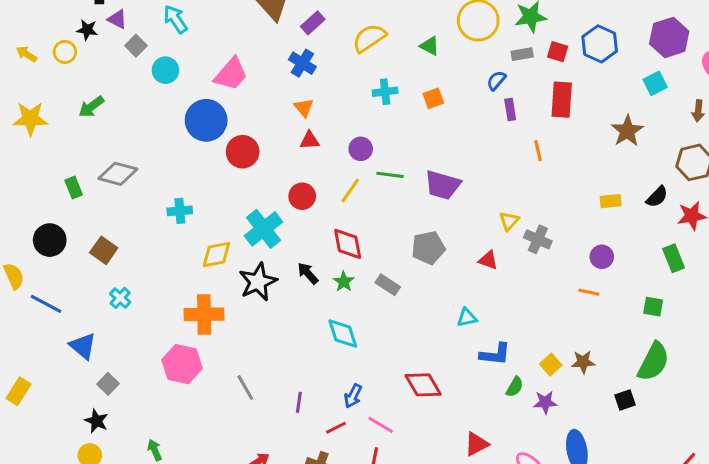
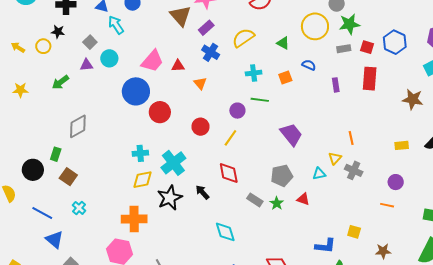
purple triangle: (117, 19) -> (86, 65), moved, turned -32
blue cross: (302, 63) -> (211, 52), moved
blue semicircle: (496, 80) -> (309, 65), moved, turned 72
yellow star: (30, 119) -> (20, 90), size x0.7
brown star: (627, 131) -> (413, 99), turned -30
red triangle: (310, 140) -> (178, 66), moved
orange line: (538, 151) -> (351, 138), moved
gray diamond: (118, 174) -> (78, 126), turned -45
green line: (390, 175) -> (260, 100), moved
purple trapezoid: (443, 185) -> (291, 134), turned -145
green rectangle: (74, 187) -> (56, 154), moved, turned 40
red circle: (302, 196) -> (201, 127), moved
cyan cross: (180, 211) -> (140, 153), moved
red triangle: (488, 260) -> (303, 199), moved
green star: (344, 282) -> (277, 203), moved
blue line: (46, 304) -> (42, 213), moved
cyan triangle: (467, 318) -> (319, 174), moved
yellow square: (551, 365) -> (354, 232), moved, turned -32

